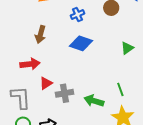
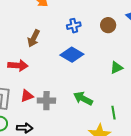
red triangle: (46, 83) -> (27, 96), moved
green line: (120, 89) -> (113, 113), moved
green arrow: (94, 101) -> (83, 98), moved

